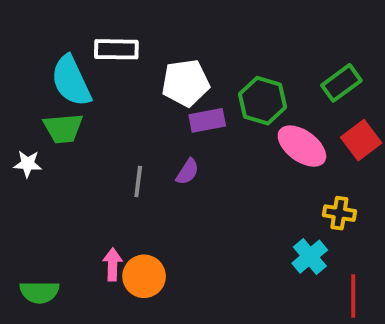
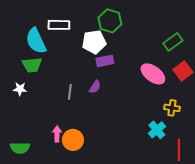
green hexagon: (262, 101) -> (110, 21), moved
white star: (28, 164) -> (20, 89), moved

